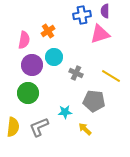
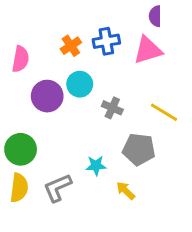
blue cross: (82, 15) -> (106, 41), moved
pink semicircle: (24, 40) -> (21, 59), moved
green circle: (28, 93) -> (21, 149), moved

